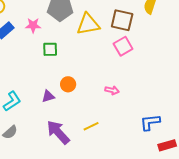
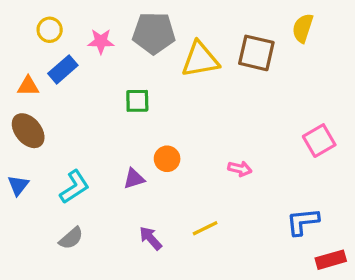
pink star: (33, 25) -> (101, 41), moved
pink square: (123, 46) -> (319, 141), moved
purple arrow: (58, 132) -> (151, 238), size x0.6

